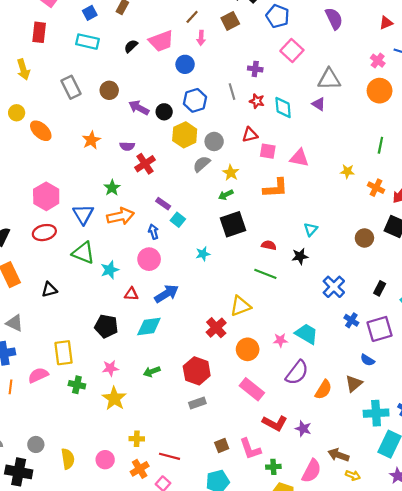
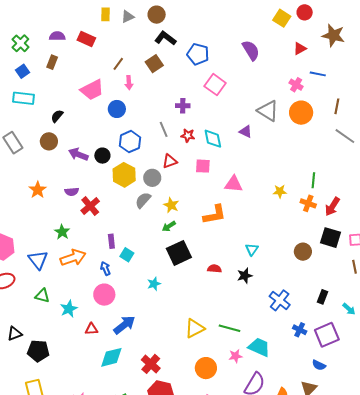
black semicircle: (131, 46) -> (57, 116), moved
gray triangle: (329, 79) -> (268, 111), moved, turned 40
red triangle: (250, 135) -> (170, 161), moved
green line: (380, 145) -> (313, 180), moved
pink square: (268, 151) -> (203, 166), moved
purple rectangle: (163, 204) -> (111, 241), turned 56
green triangle: (83, 253) -> (42, 296), size x0.7
green line: (265, 274) -> (230, 328), moved
black pentagon: (106, 326) -> (38, 351), moved
red cross: (216, 328) -> (151, 364), moved

